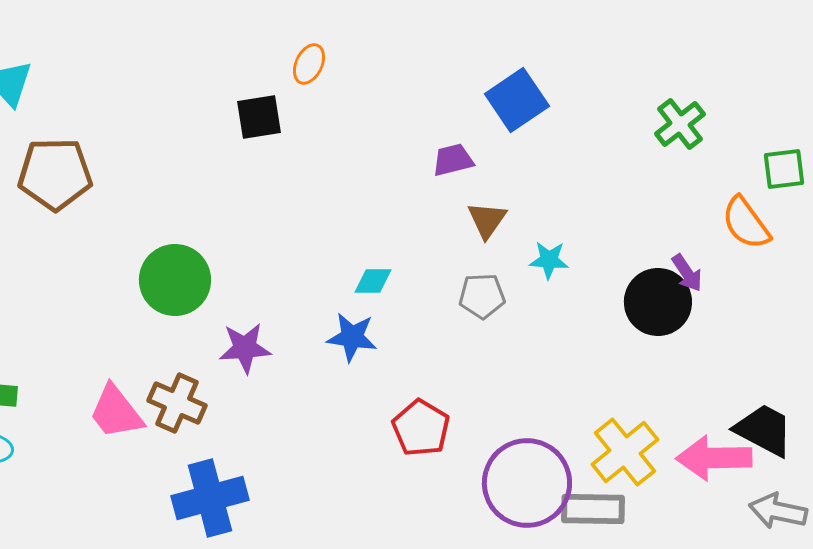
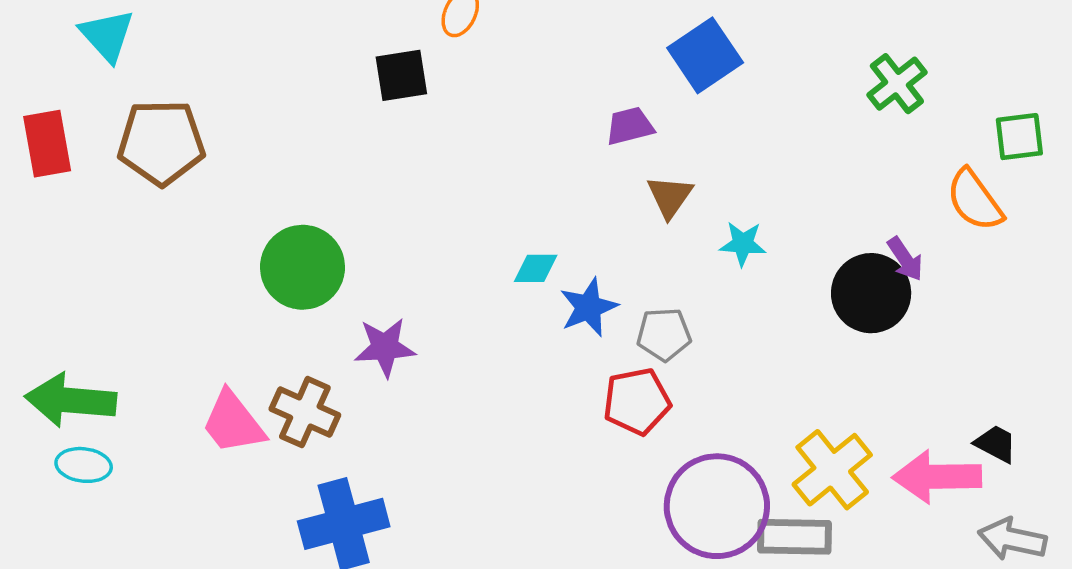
gray pentagon: (482, 296) -> (664, 334), moved
blue star: (352, 337) -> (589, 307), moved, turned -30
red pentagon: (421, 428) -> (637, 401), moved, turned 30
black trapezoid: (764, 430) -> (996, 444), size x0.6

